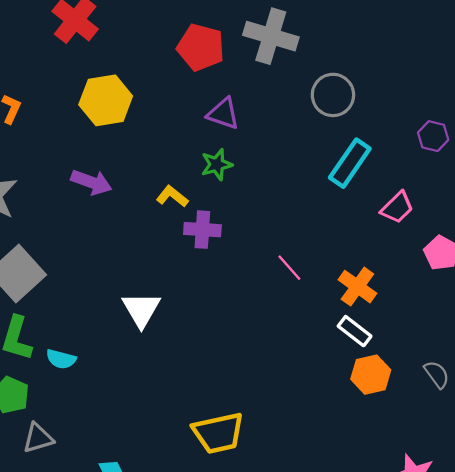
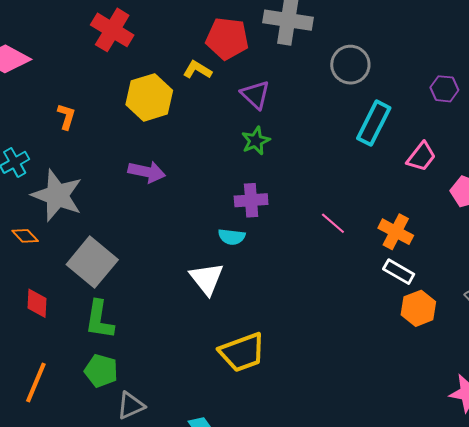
purple triangle: (223, 114) -> (255, 95), turned 32
yellow L-shape: (172, 196) -> (197, 70), moved
cyan semicircle: (61, 359) -> (232, 237), moved
yellow trapezoid: (218, 433) -> (242, 352), moved

